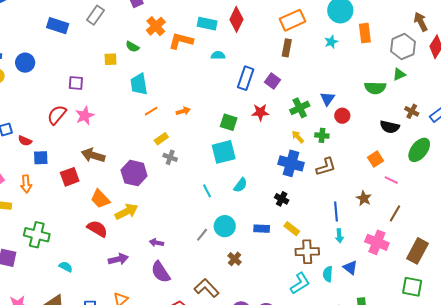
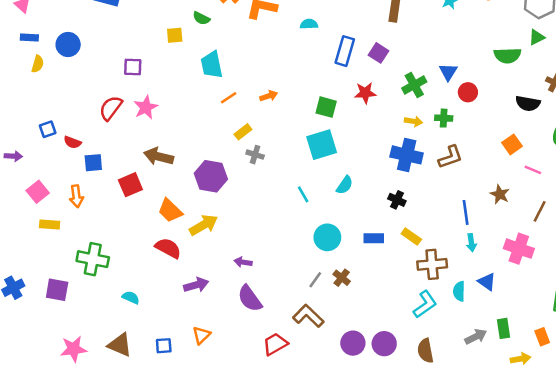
yellow arrow: (298, 137) -> (414, 121), turned 144
gray line: (202, 235) -> (315, 280), moved

